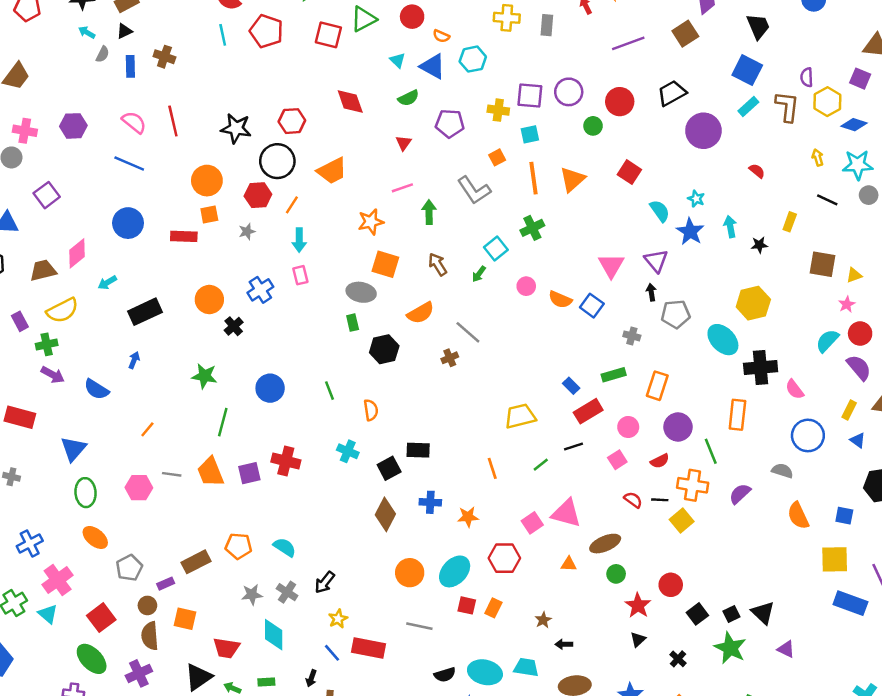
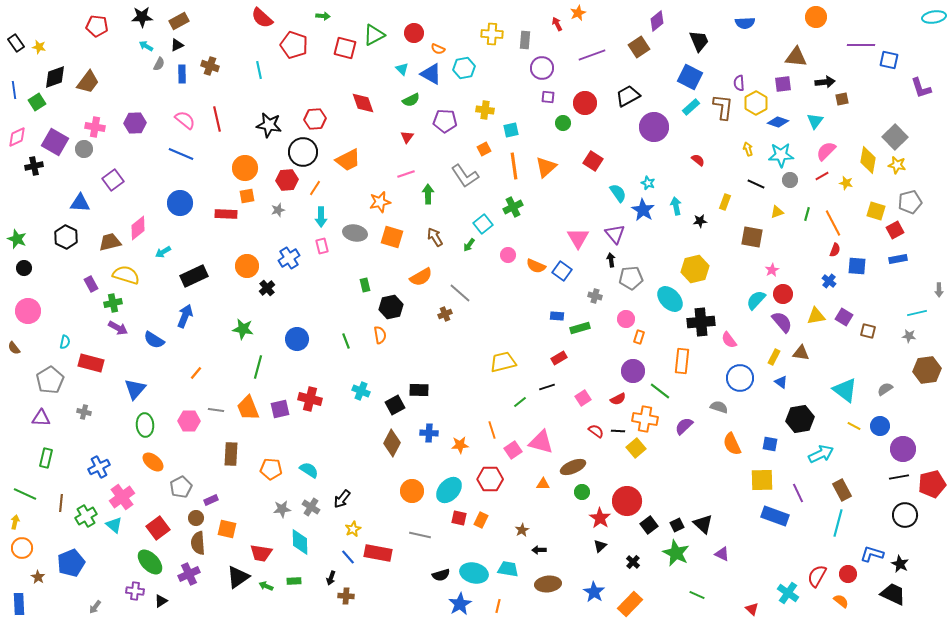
cyan line: (223, 35) -> (259, 70), moved
purple square: (860, 79) -> (783, 84), turned -30
purple circle: (569, 92) -> (542, 68), moved
purple square: (530, 96) -> (548, 97), moved, size x0.6
yellow triangle: (854, 275) -> (777, 212), moved
gray ellipse: (361, 292) -> (355, 233), moved
yellow semicircle: (62, 310) -> (126, 275), turned -136
blue arrow: (134, 360) -> (185, 316), size x1.6
blue rectangle: (571, 386) -> (557, 316), moved, turned -40
orange rectangle: (657, 386) -> (639, 337), moved, size x0.6
orange semicircle: (371, 410) -> (380, 335), moved
red rectangle: (588, 411) -> (559, 358), size x0.7
pink circle: (628, 427) -> (626, 319), moved
green line: (711, 451) -> (660, 391), turned -30
orange line: (492, 468) -> (492, 430), moved
brown rectangle: (196, 562) -> (231, 454), moved, turned -60
red circle: (671, 585) -> (627, 501), size x1.5

